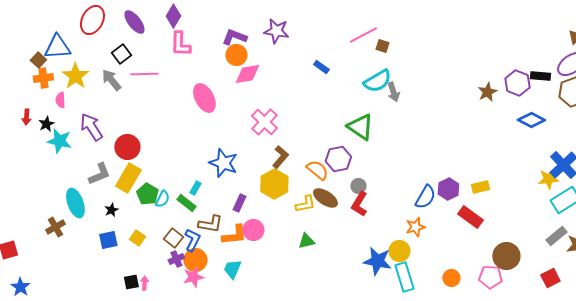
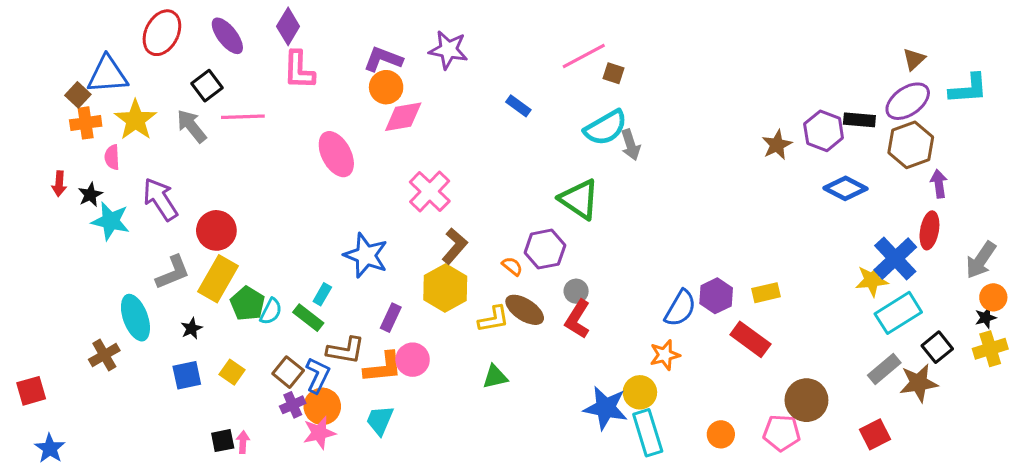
orange semicircle: (317, 170) -> (512, 266), size x0.6

